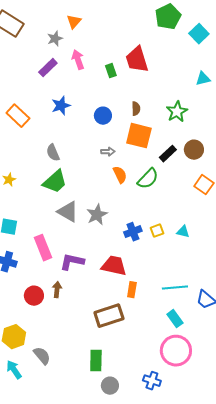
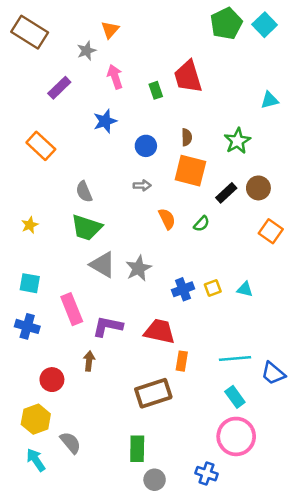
cyan square: (199, 34) -> (265, 25), moved
purple rectangle: (48, 68) -> (59, 88), moved
blue star: (61, 106) -> (105, 121), moved
gray arrow: (108, 152) -> (142, 185), moved
green semicircle: (148, 179) -> (202, 224), size x0.6
green trapezoid: (55, 182) -> (87, 227), turned 60
red circle: (34, 296) -> (52, 380), moved

